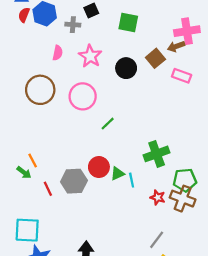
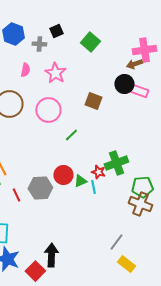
green square: (128, 22) -> (90, 42), turned 30
brown square: (155, 58) -> (93, 101), moved, turned -30
black circle: (126, 68) -> (124, 84), moved
red star: (158, 197) -> (98, 172), moved

